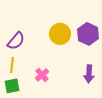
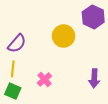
purple hexagon: (88, 34) -> (93, 17), moved
green square: (12, 86) -> (13, 91), turned 35

